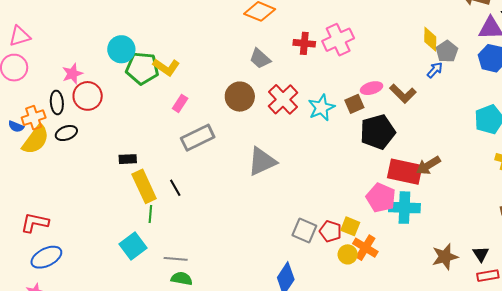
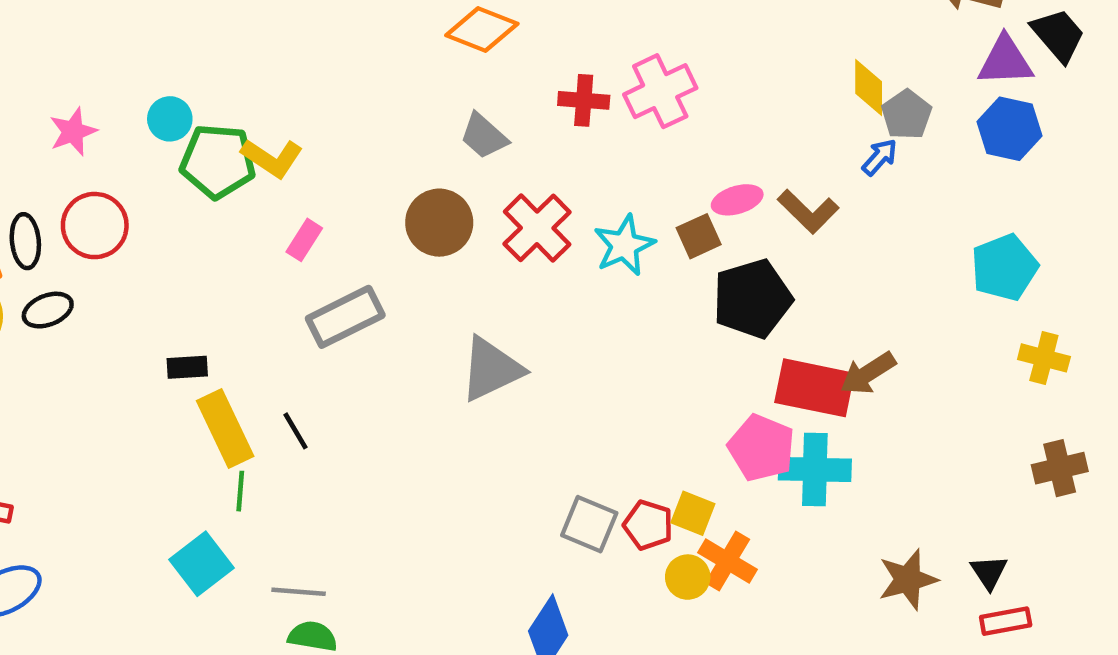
cyan circle: (121, 49) -> (170, 119), size x0.7
pink star: (72, 74) -> (73, 132), moved

